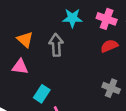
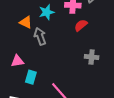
orange triangle: (25, 39) -> (26, 22), moved
cyan rectangle: (42, 94) -> (31, 77), moved

